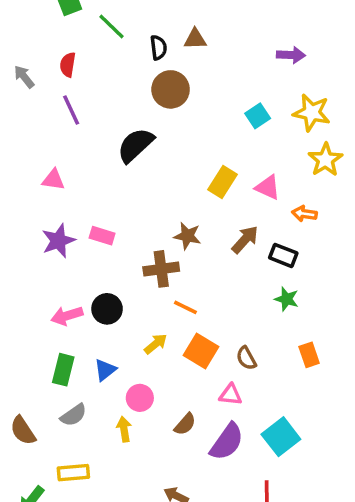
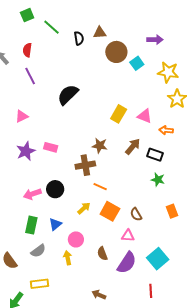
brown circle: (171, 89) -> (116, 52), moved
cyan square: (258, 116) -> (137, 63), moved
pink triangle: (53, 180) -> (22, 116), turned -32
brown semicircle: (185, 424) -> (102, 254), turned 120

